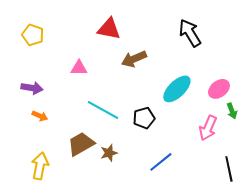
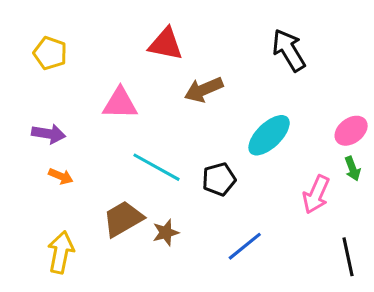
pink triangle: (79, 68) -> (120, 103), size x1.4
pink ellipse: (219, 89) -> (351, 131), moved

